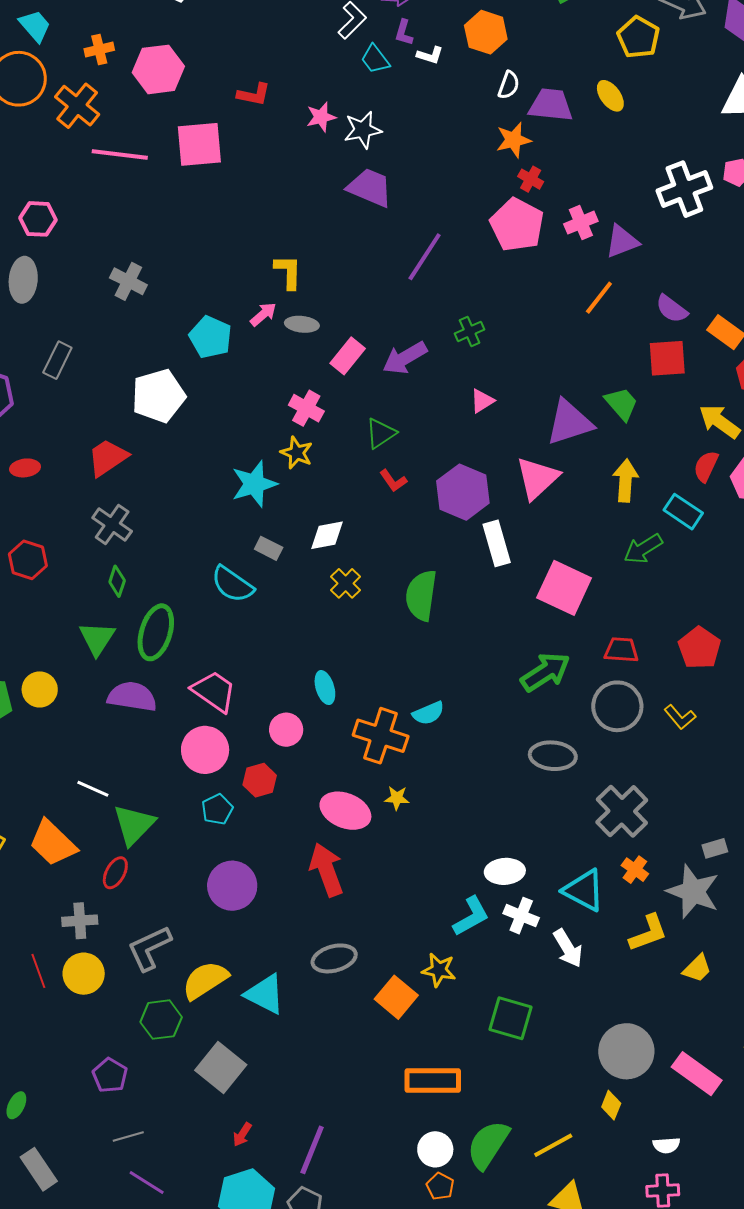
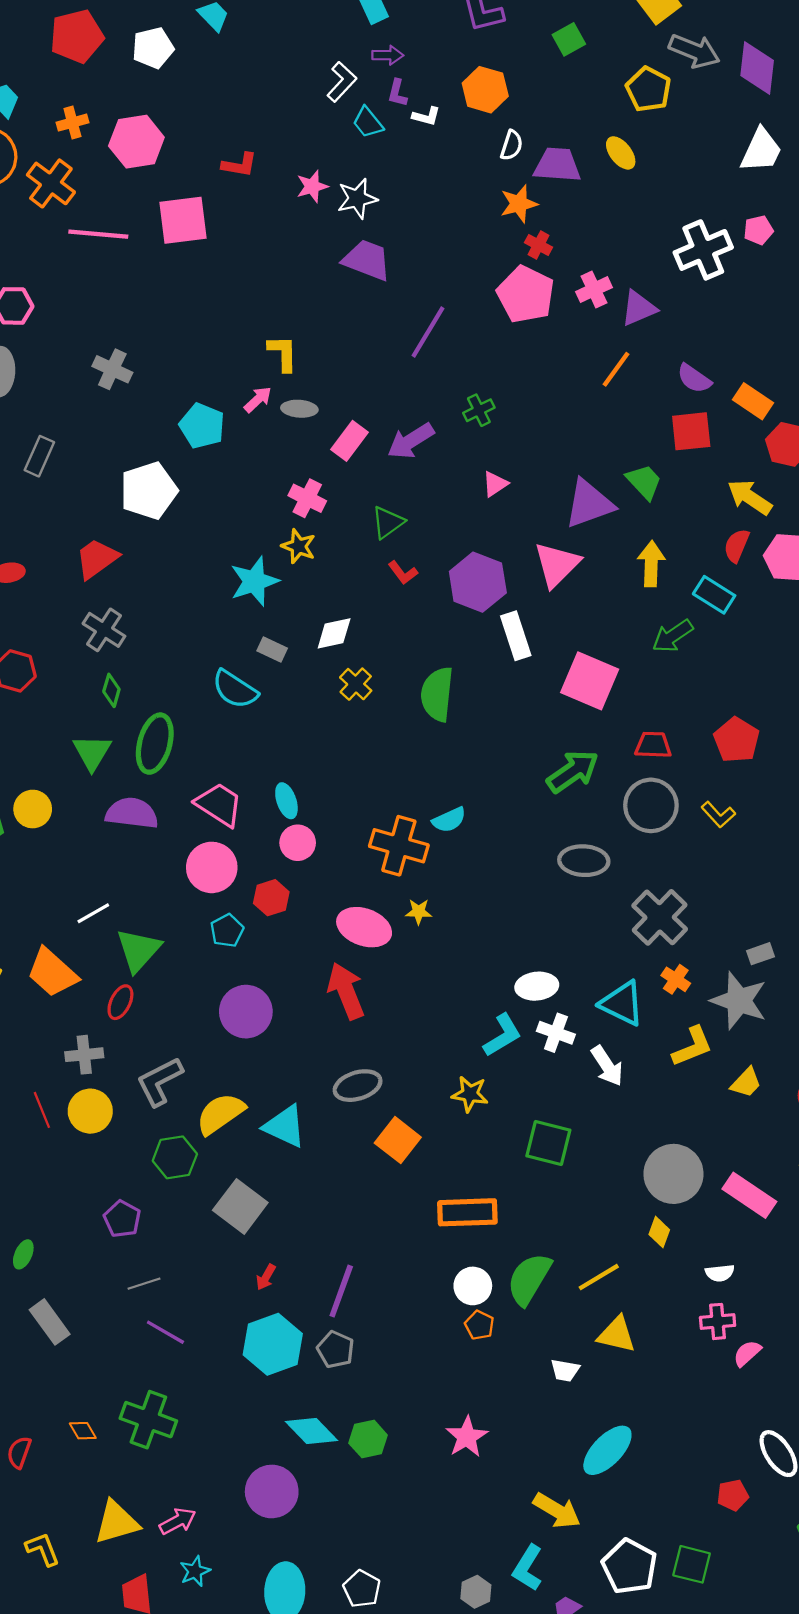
cyan ellipse: (325, 688) -> (286, 801), moved
white line: (93, 789) -> (93, 913), turned -52
orange square: (396, 997) -> (398, 1140), moved

